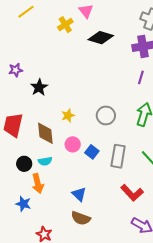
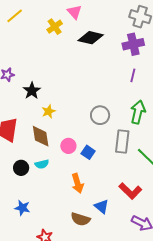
yellow star: (68, 116) -> (49, 111), moved
gray rectangle: (118, 156) -> (122, 141), moved
orange arrow: (38, 183) -> (78, 183), moved
blue triangle: (79, 194) -> (102, 206), moved

